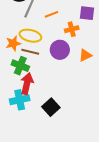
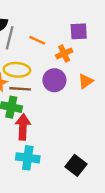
orange line: (52, 14) -> (37, 40), turned 56
cyan cross: (20, 100) -> (28, 158), moved, turned 30
black square: (51, 107) -> (76, 165), moved

